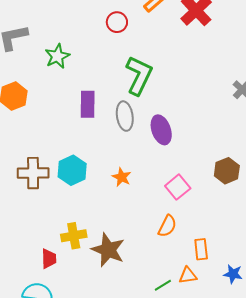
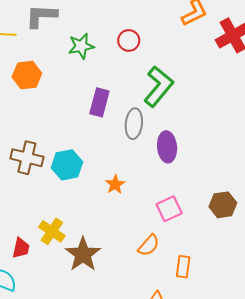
red circle: (117, 22) -> (129, 40), moved
yellow cross: (74, 236) -> (52, 231), turned 30
orange rectangle: (201, 249) -> (183, 267), moved

